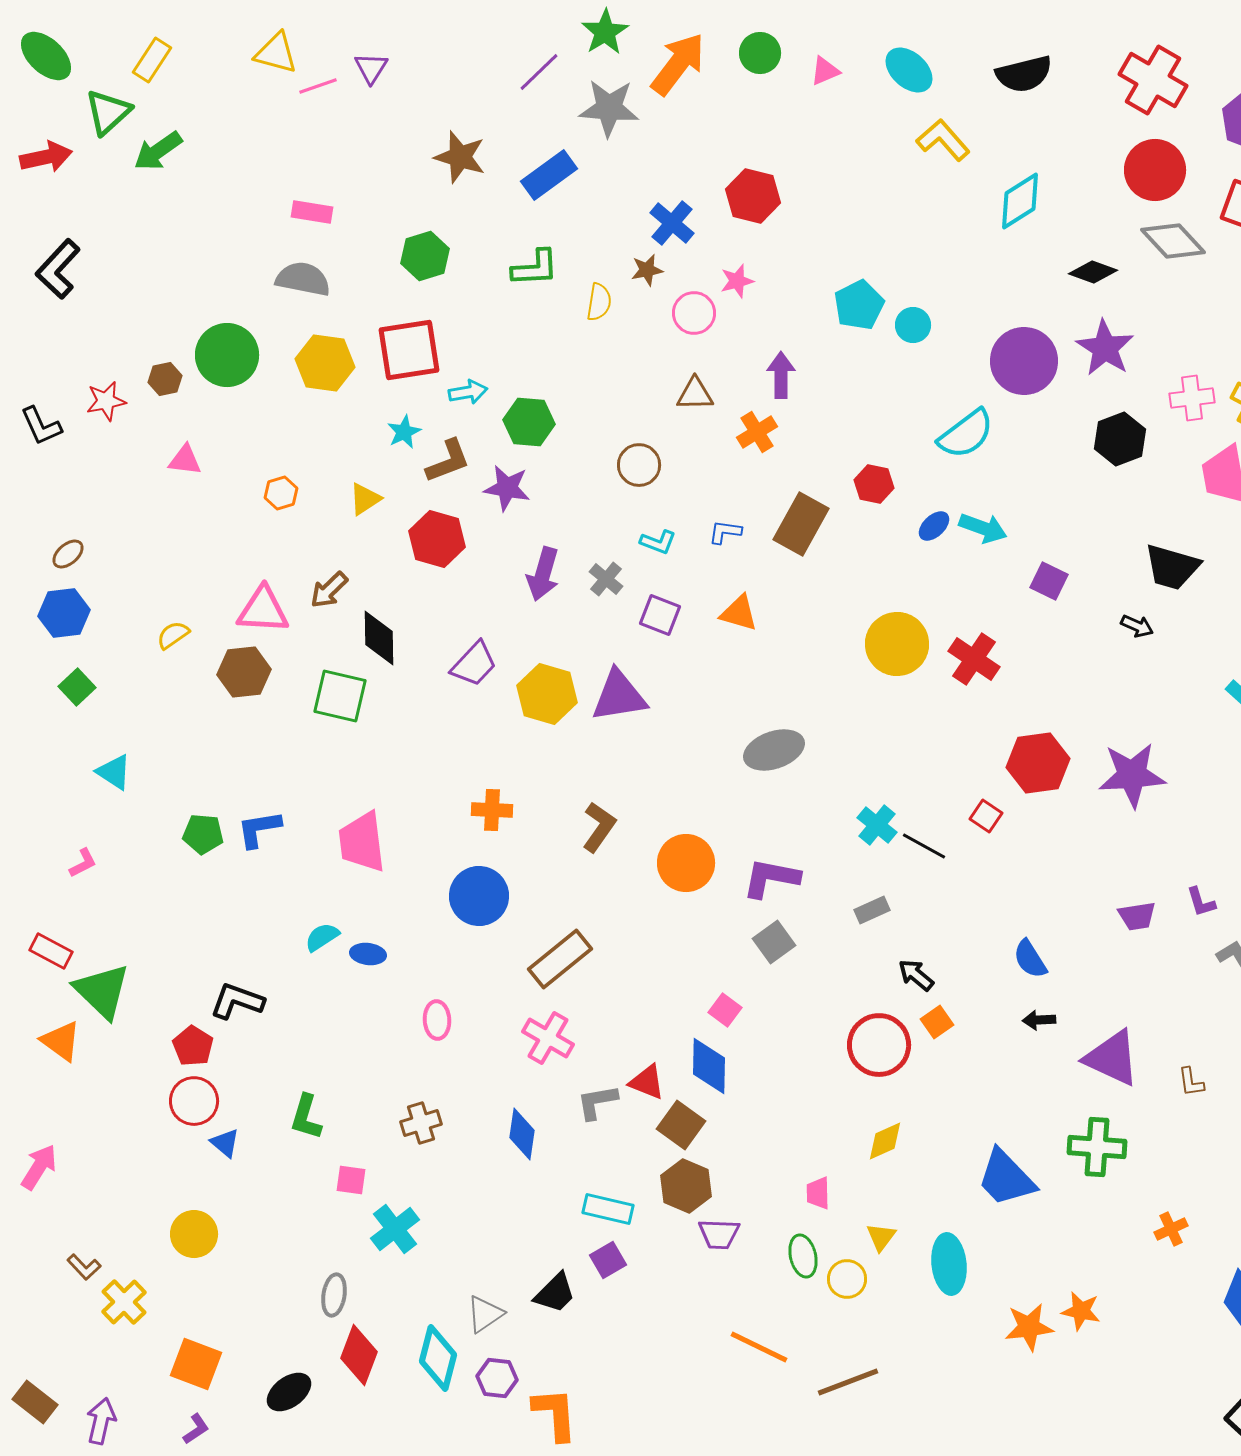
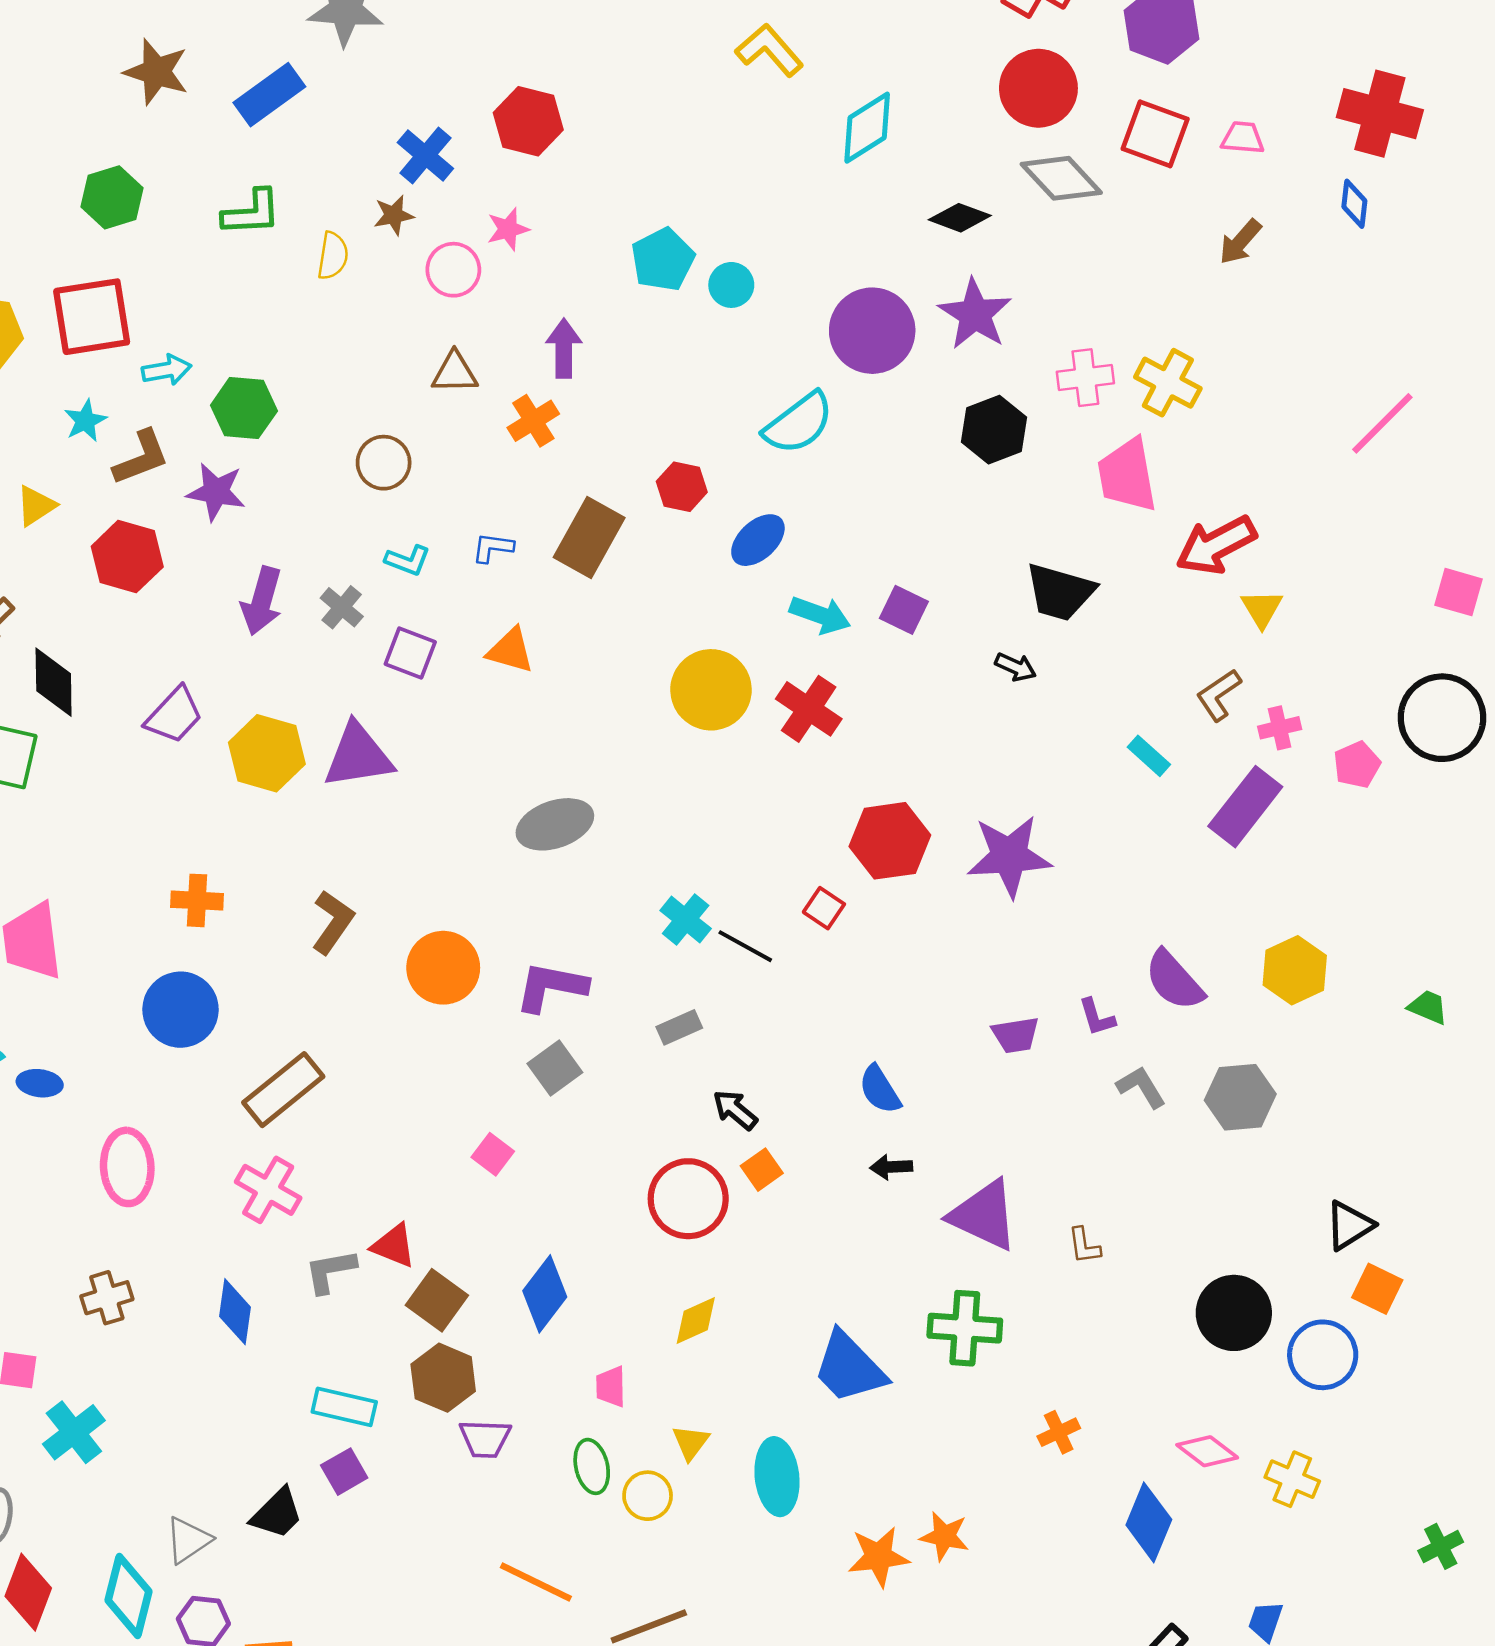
blue ellipse: (934, 526) -> (758, 540), size x1.4
cyan arrow: (983, 528) -> (820, 615), moved
pink ellipse: (437, 1020) -> (127, 1167), size x1.5
blue diamond: (709, 1066) -> (545, 1294), moved, turned 36

